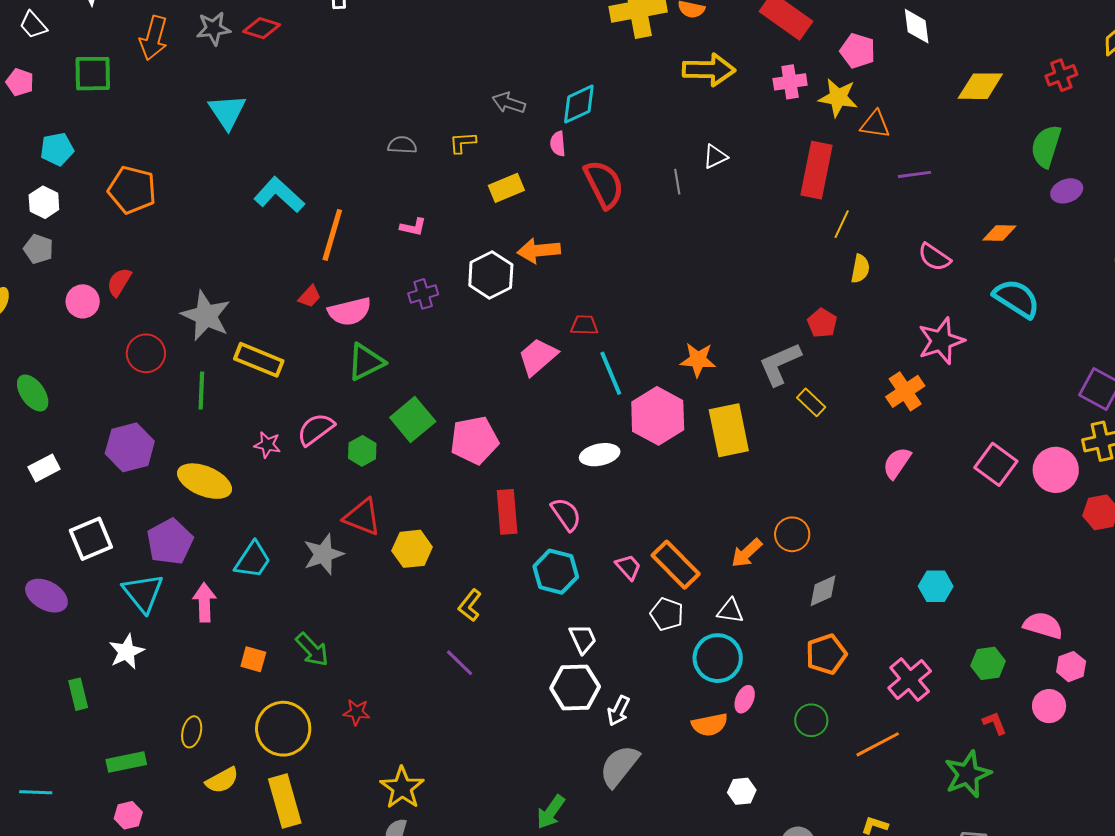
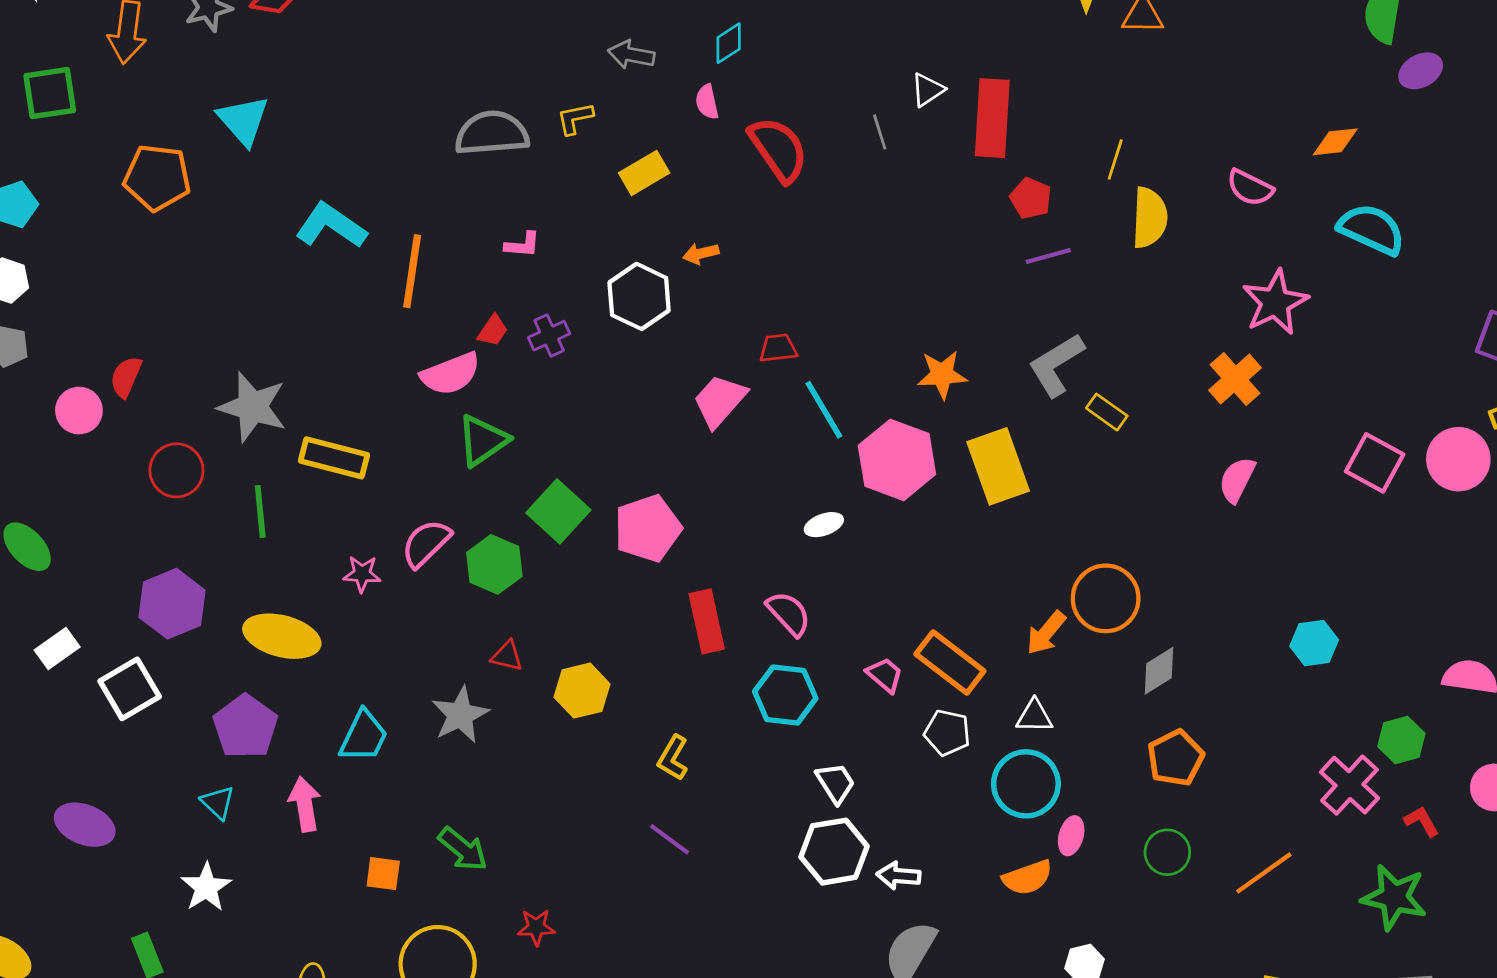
cyan diamond: (579, 104) -> (729, 43), size x0.7
gray semicircle: (402, 145) -> (492, 133), size x1.8
red rectangle: (817, 170) -> (992, 118), moved
purple line: (914, 174) -> (1048, 256), moved
orange pentagon: (132, 190) -> (157, 178), moved
orange arrow: (539, 251) -> (701, 253), size x0.6
yellow semicircle: (860, 269) -> (1150, 218), size x1.5
red trapezoid: (310, 296) -> (493, 331), moved
red pentagon: (822, 323) -> (1031, 198), moved
green hexagon: (362, 451) -> (494, 564), size x1.4
white ellipse: (600, 455) -> (824, 525), size x0.7
red triangle: (362, 517) -> (507, 656), size x0.6
orange circle: (792, 534) -> (1106, 598), size x1.4
white square: (91, 539) -> (130, 689), moved
cyan triangle: (143, 593) -> (218, 802), size x0.6
pink cross: (910, 680) -> (1349, 785), moved
white arrow: (618, 711) -> (899, 876), turned 76
green star: (968, 774) -> (1394, 897), turned -30

